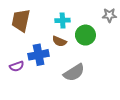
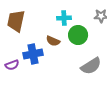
cyan cross: (63, 20) -> (64, 18), moved
gray semicircle: (74, 73) -> (91, 66), moved

